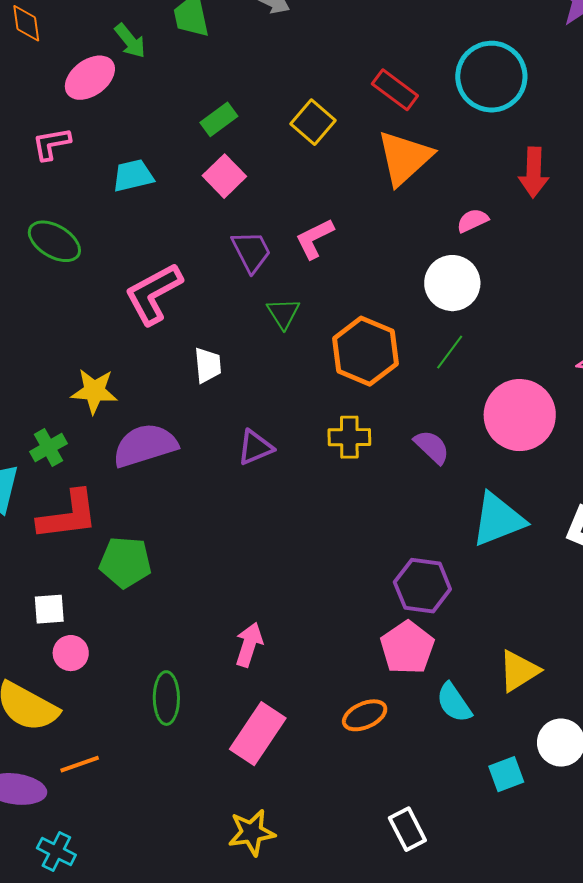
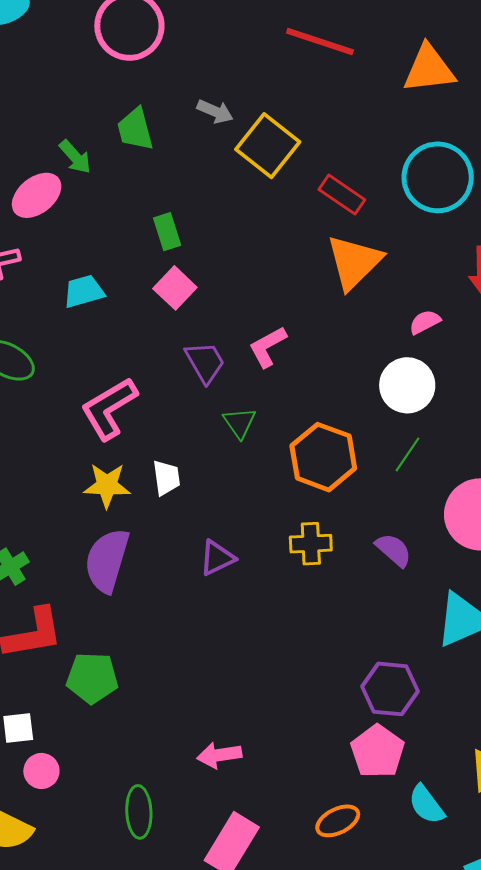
green rectangle: (219, 119) -> (167, 232), turned -69
yellow square: (313, 122) -> (268, 146), moved, size x1.4
yellow star: (94, 391) -> (107, 485), moved
purple semicircle: (145, 445) -> (107, 560), turned -54
pink arrow: (249, 645) -> (219, 755), turned -114

